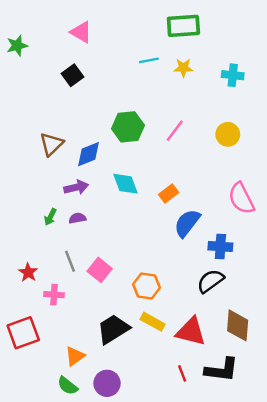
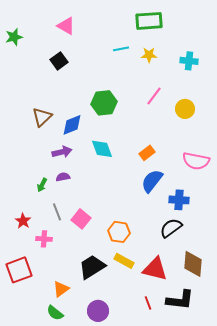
pink line: (175, 131) -> (154, 96), moved
orange rectangle: (169, 194) -> (147, 153), moved
pink semicircle: (241, 198) -> (196, 161), turned -52
green arrow: (50, 217) -> (42, 185), moved
purple circle: (107, 383) -> (98, 311), moved

